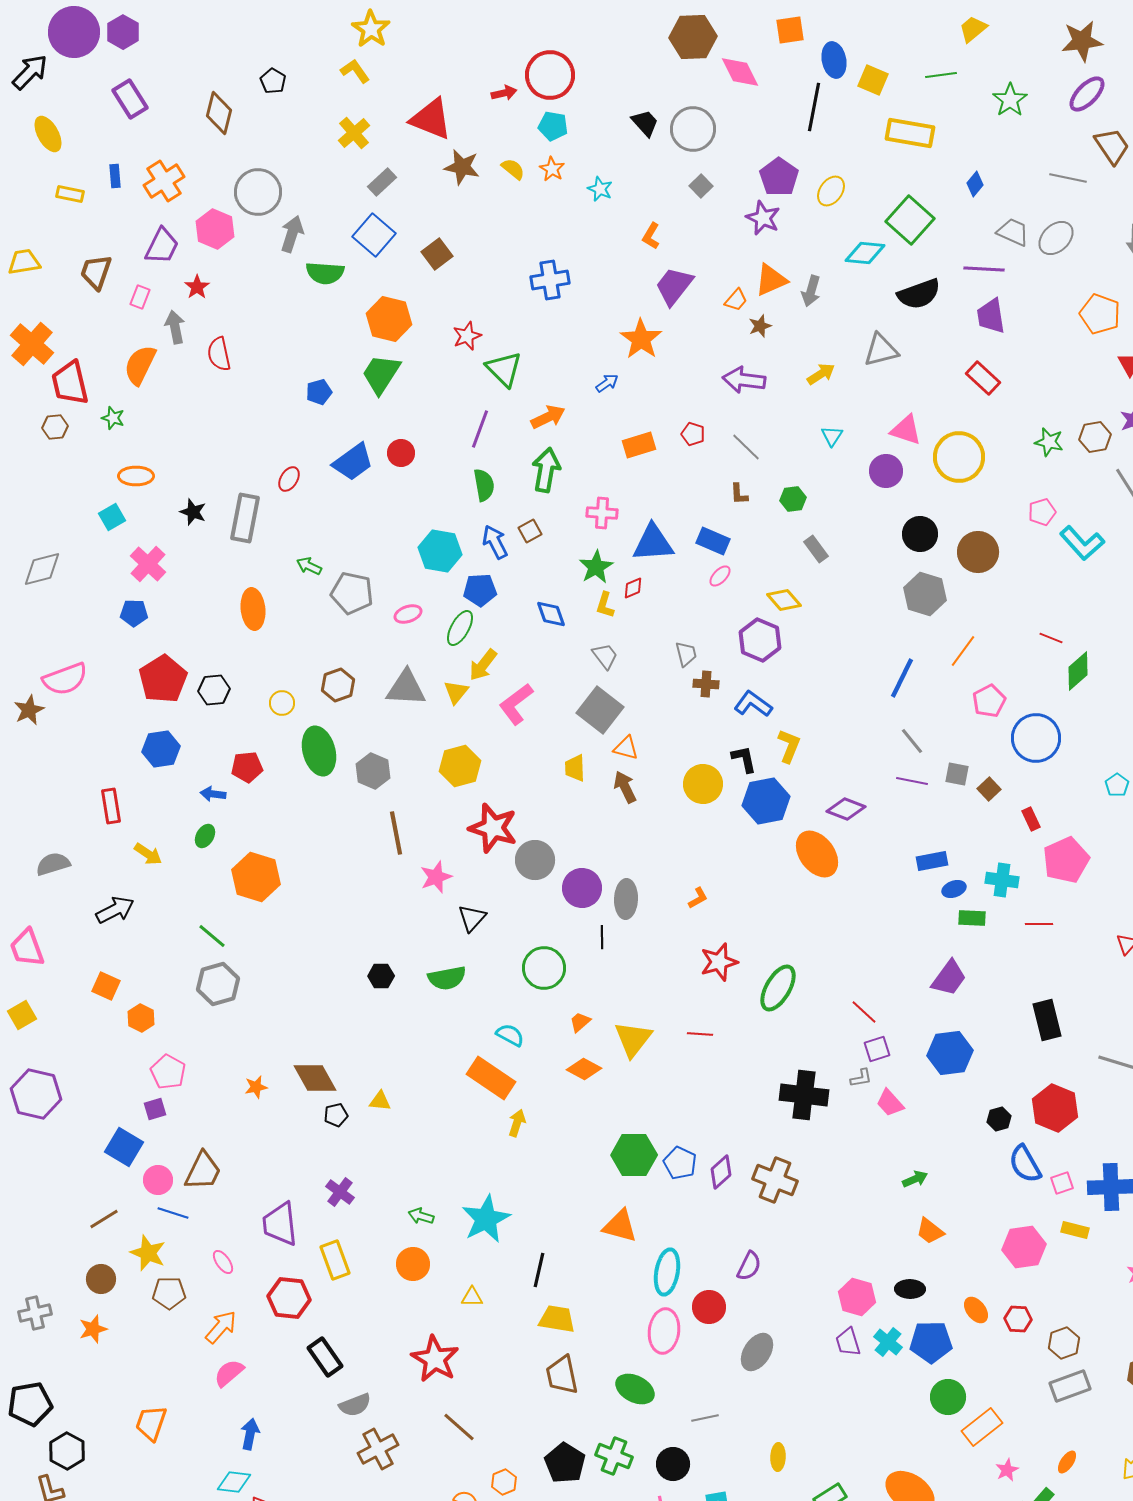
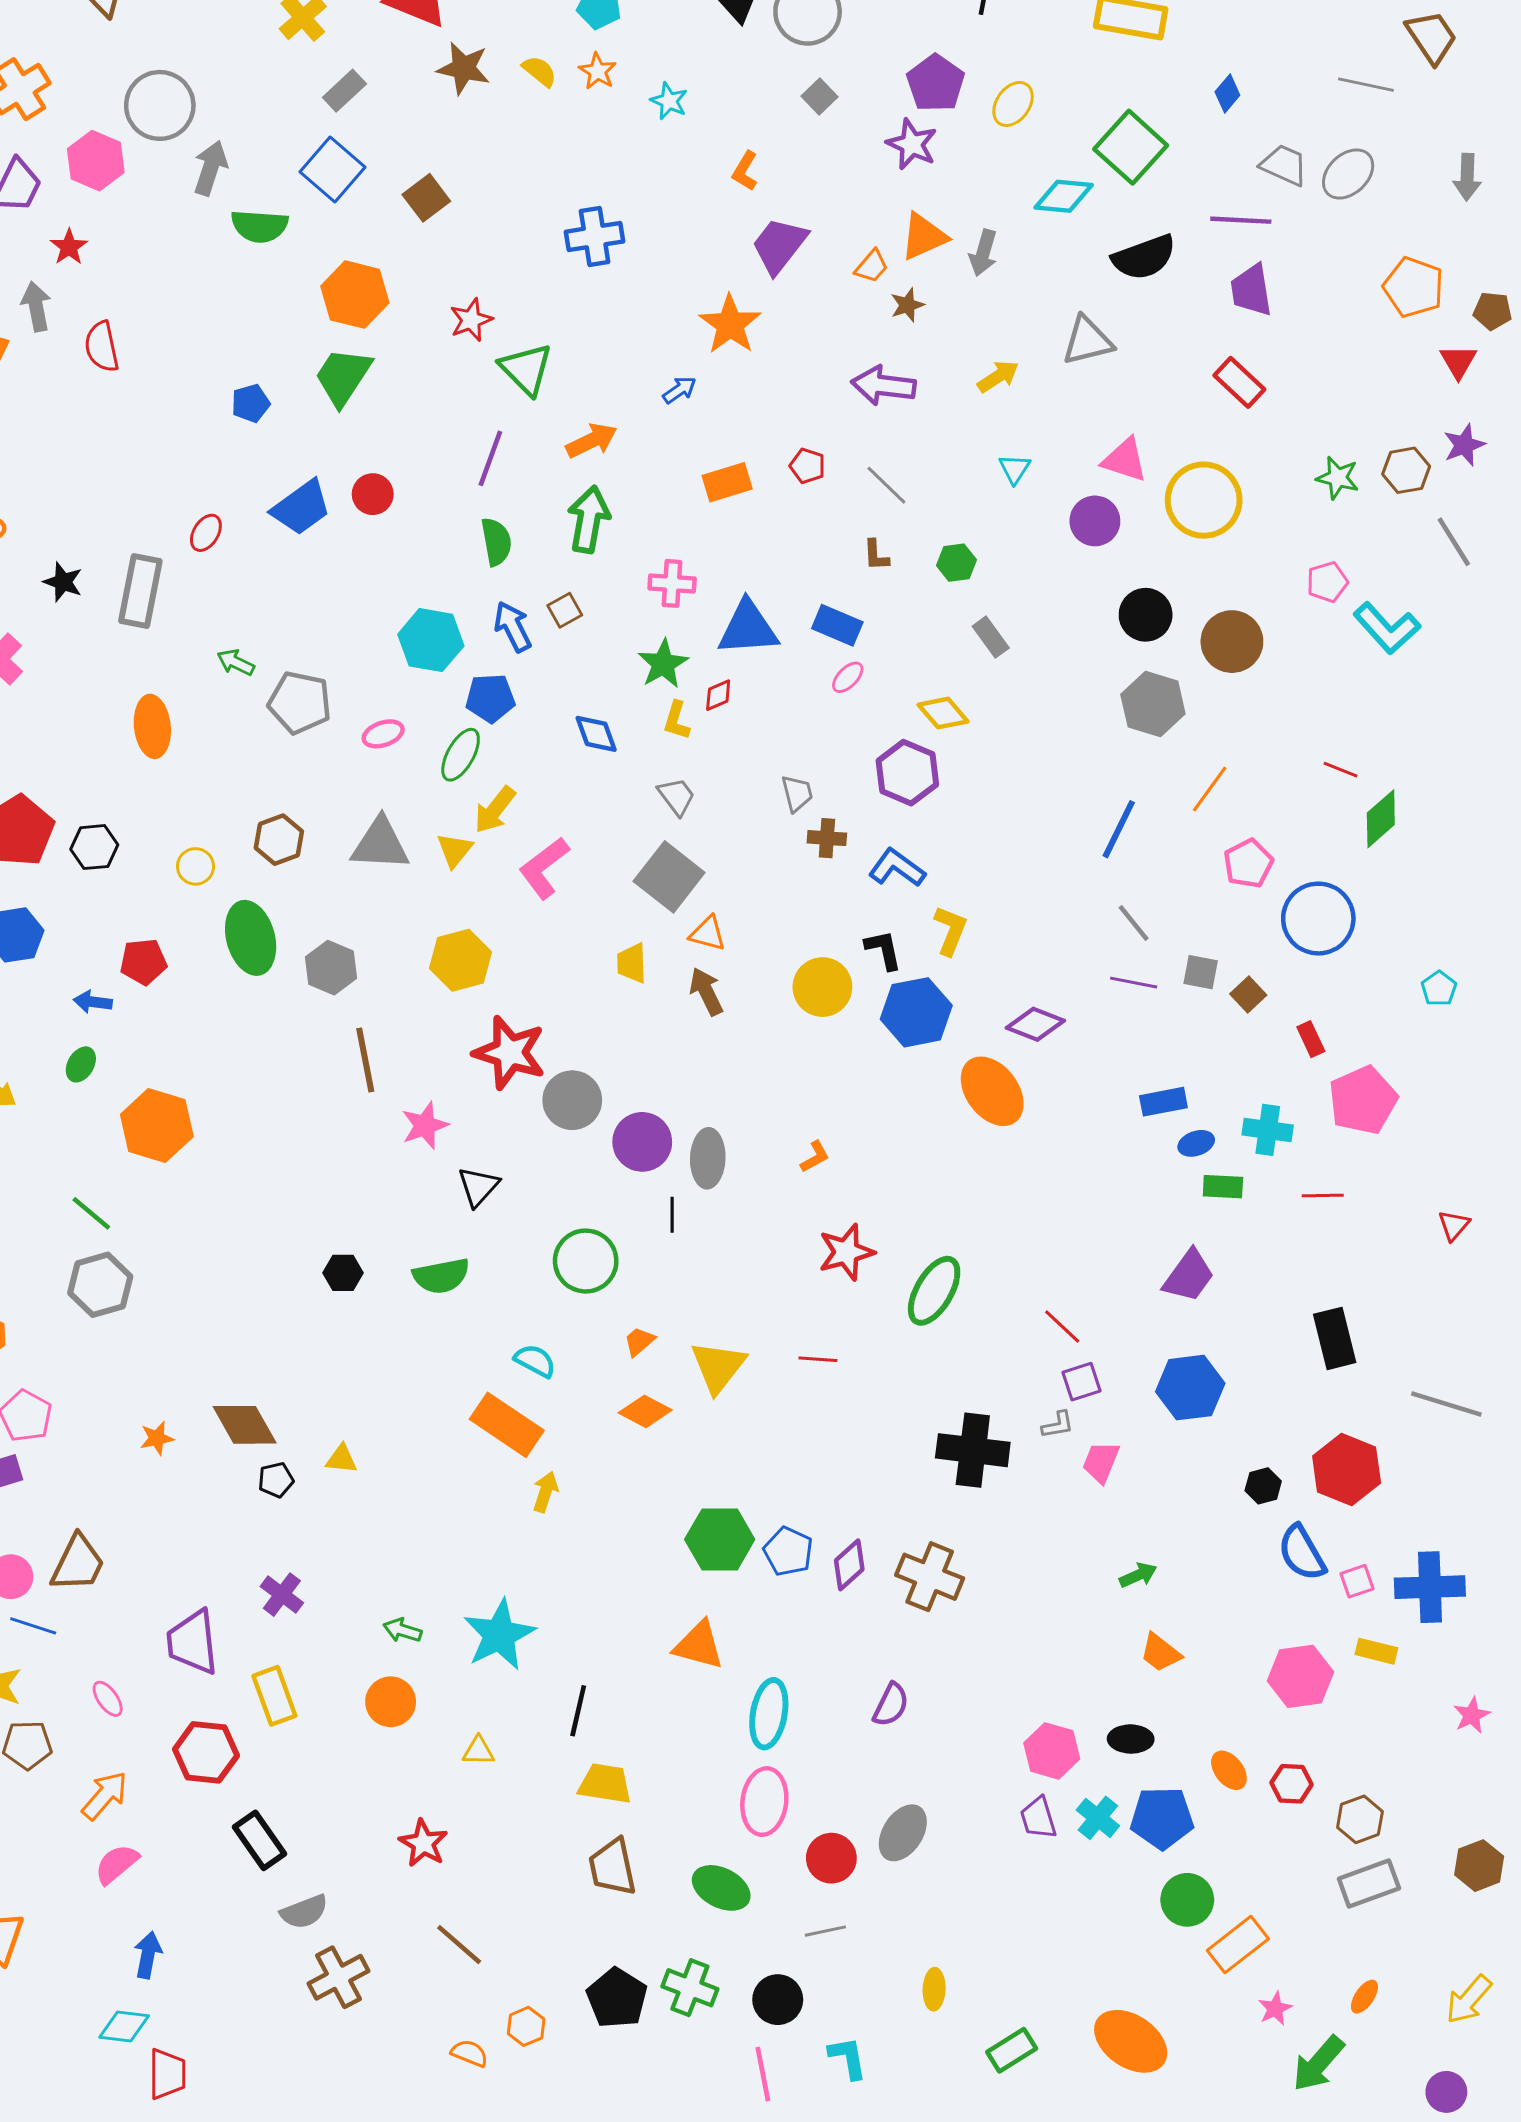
pink trapezoid: (890, 1103) -> (1101, 1462), turned 64
red circle: (709, 1307) -> (831, 1858), moved
red star: (435, 1359) -> (423, 1843), size x0.7

